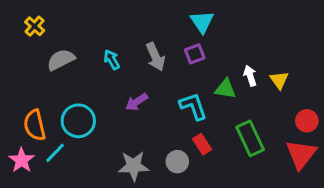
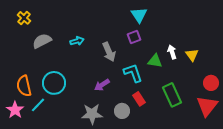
gray arrow: (155, 57) -> (109, 52), moved
cyan arrow: (112, 60) -> (77, 41), turned 104
purple arrow: (137, 102) -> (102, 85), moved

